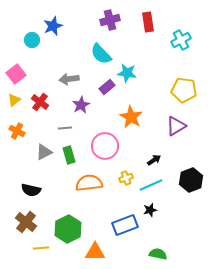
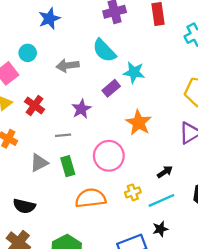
cyan circle: (32, 40) -> (28, 53), moved
gray arrow: (69, 79) -> (68, 65), moved

